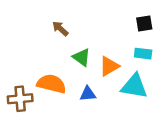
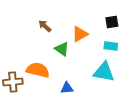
orange triangle: (109, 66) -> (80, 34), moved
blue triangle: (88, 94) -> (67, 88), moved

